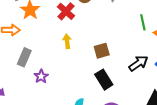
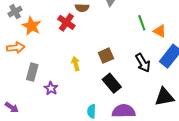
yellow arrow: (67, 41) -> (76, 64), moved
black arrow: (138, 63) -> (143, 63), turned 102

